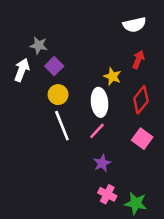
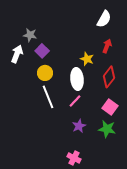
white semicircle: (134, 25) -> (104, 19), turned -48
pink cross: (107, 194) -> (74, 158), moved
green star: (136, 203) -> (107, 129), moved

